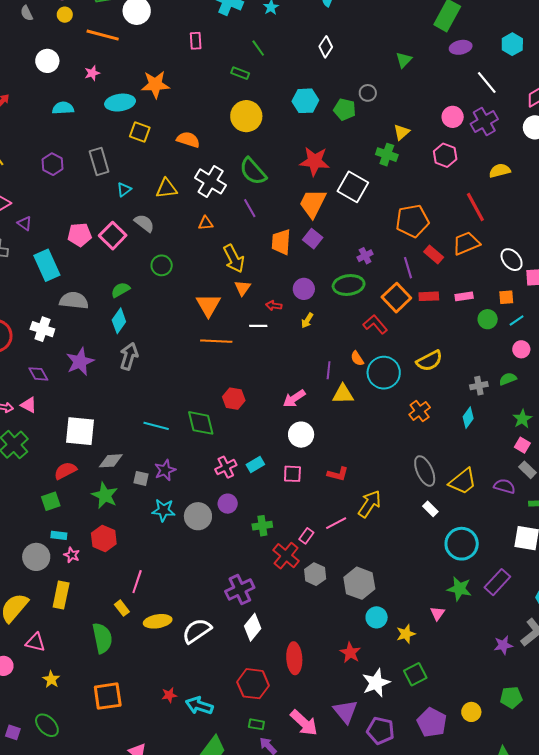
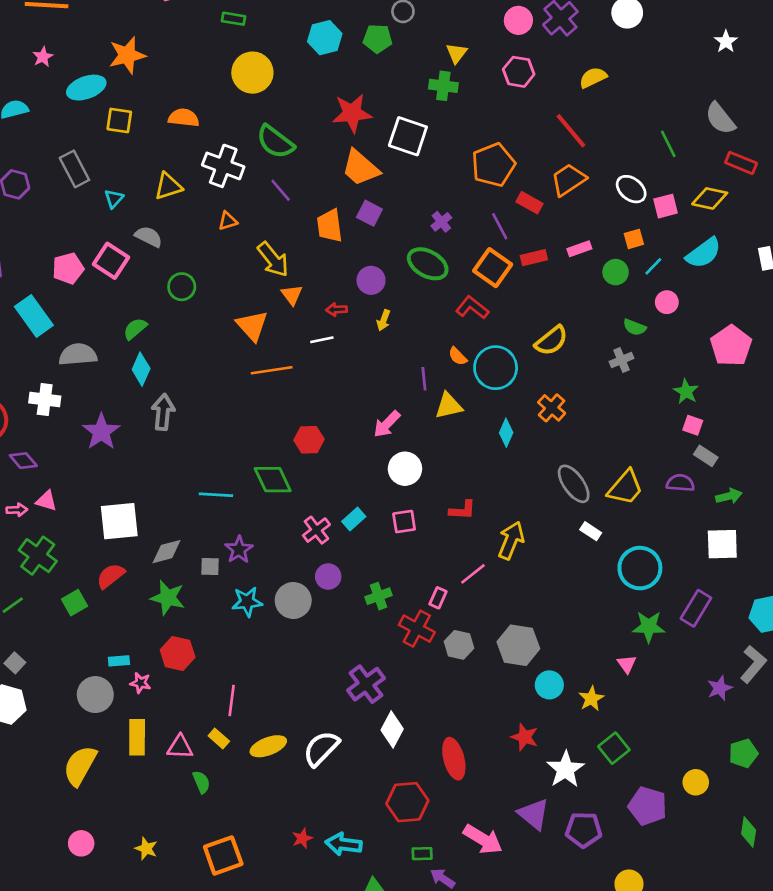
orange trapezoid: (313, 203) -> (360, 168), turned -64
green ellipse: (349, 285) -> (428, 264), turned 48
purple diamond: (38, 374) -> (23, 461), moved
green semicircle: (508, 379) -> (635, 327), moved, turned -126
cyan diamond: (468, 418) -> (506, 433), moved
green square: (51, 501) -> (75, 603), moved
green semicircle: (102, 638) -> (201, 782), size x0.6
pink triangle: (35, 642) -> (180, 747), moved

